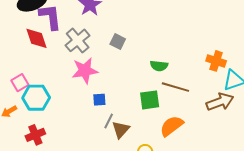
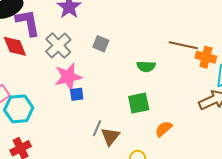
brown line: (175, 87) -> (183, 45), moved
blue square: (99, 100) -> (77, 94), moved
orange semicircle: (172, 126) -> (164, 129), size x0.7

